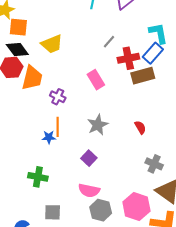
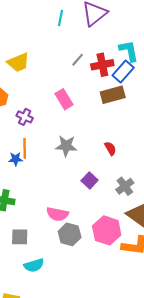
red cross: (128, 58) -> (102, 65), moved
gray star: (98, 125) -> (66, 146), turned 30
purple square: (89, 158) -> (90, 180), moved
gray cross: (154, 164) -> (125, 186), turned 30

